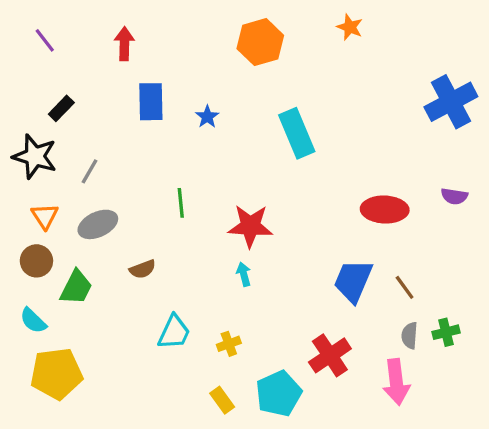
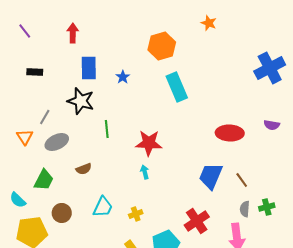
orange hexagon: (260, 42) -> (162, 46), moved
black rectangle: (61, 108) -> (35, 72), turned 49
black star: (35, 156) -> (81, 101), moved
gray line: (90, 171) -> (45, 117), moved
brown circle: (36, 261) -> (62, 213), moved

